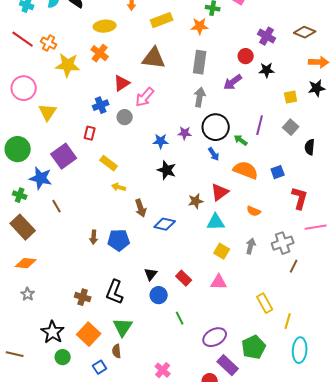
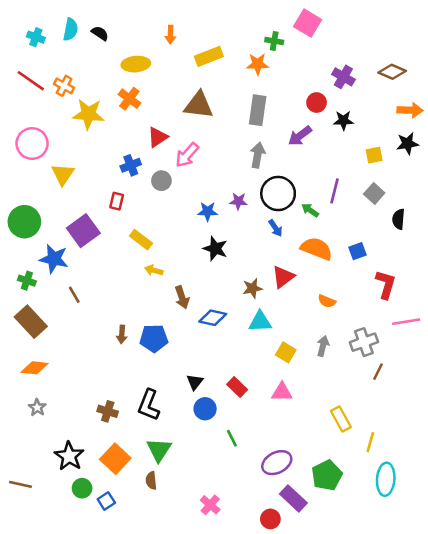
cyan triangle: (216, 222) -> (260, 322), moved
blue square: (100, 367) -> (106, 501), moved

